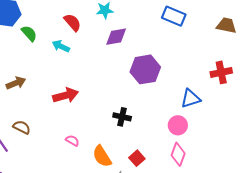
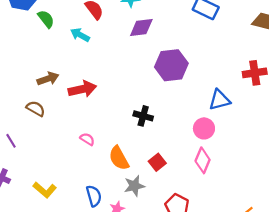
brown arrow: (16, 83) -> (48, 79), moved
brown semicircle: (22, 127) -> (36, 109), moved

